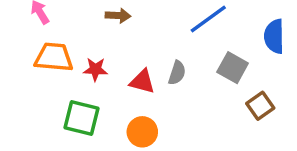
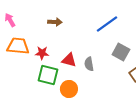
gray semicircle: (177, 73) -> (89, 64), moved, turned 152
green square: (82, 118) -> (48, 75), moved

